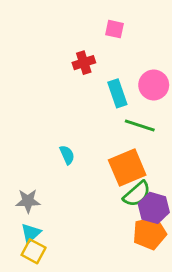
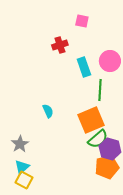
green line: (140, 126) -> (100, 90), turned 75
gray star: (28, 201) -> (20, 144), turned -30

